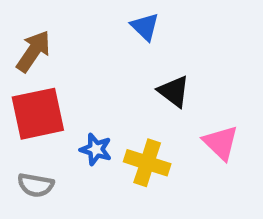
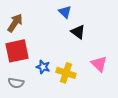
black triangle: (174, 91) -> (78, 32), moved

